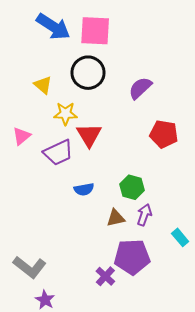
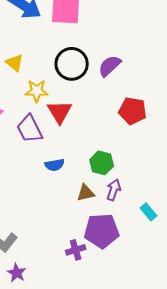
black circle: (88, 73) -> (72, 64), moved
purple trapezoid: (58, 152) -> (30, 129), turned 88
purple cross: (105, 276) -> (76, 250), turned 30

